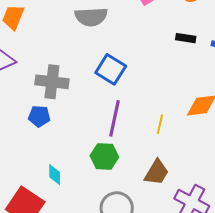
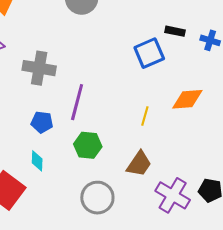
blue square: (111, 69) -> (149, 53), moved, turned 32
blue pentagon: (39, 116) -> (42, 122), moved
purple line: (114, 118) -> (77, 102), moved

